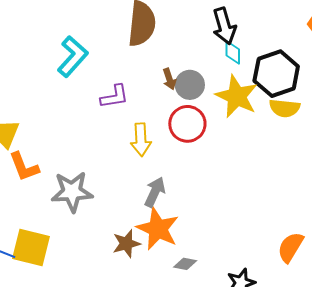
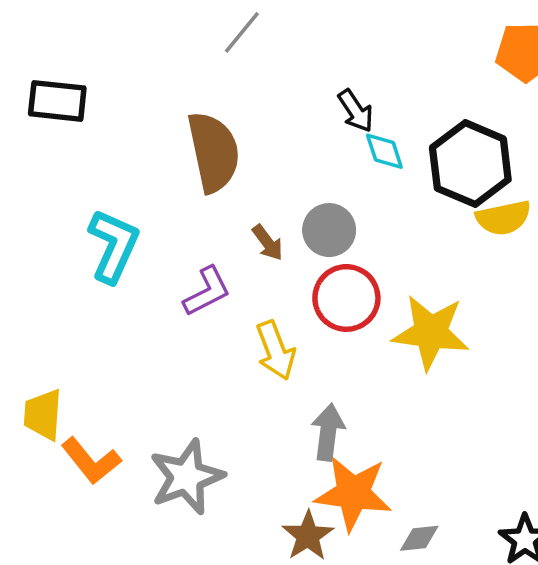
black arrow: (224, 26) -> (356, 111), size x0.7
brown arrow: (169, 79) -> (268, 243), moved
yellow star: (237, 96) -> (431, 332), moved

